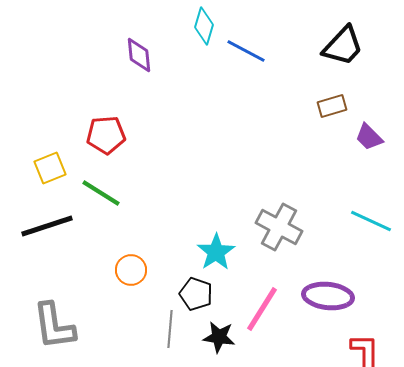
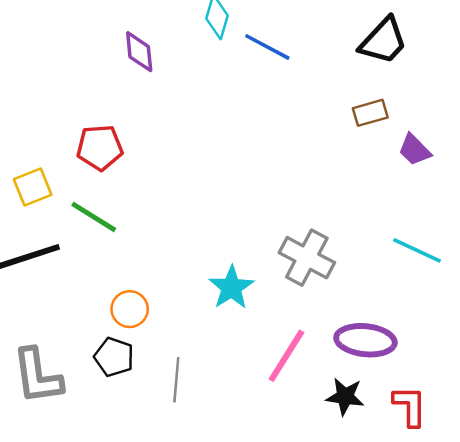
black pentagon: (196, 294) -> (114, 357), moved
black star: (219, 337) -> (345, 396), moved

